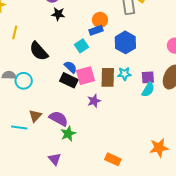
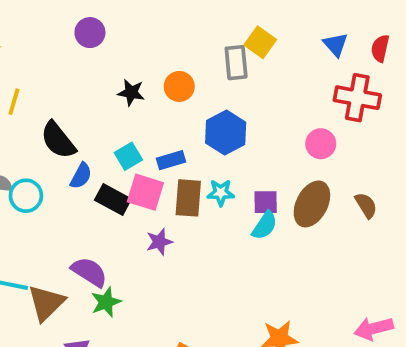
black star: (58, 14) -> (131, 92), moved
blue rectangle: (96, 30) -> (171, 160), moved
cyan square: (81, 46) -> (128, 156), moved
blue semicircle: (71, 67) -> (81, 176), moved, turned 72
pink square: (85, 76) -> (145, 192), turned 30
brown triangle: (35, 116) -> (46, 303), moved, size x1.5

